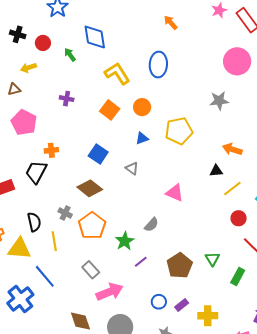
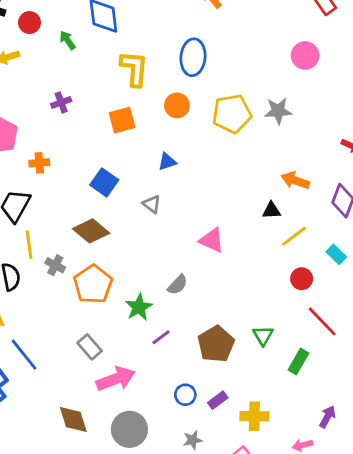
pink circle: (237, 61) -> (305, 55), size x0.7
yellow L-shape: (117, 73) -> (134, 69), turned 36
purple cross: (67, 99) -> (61, 102), turned -32
orange circle: (142, 107) -> (177, 105), moved
orange square: (110, 110) -> (122, 120), turned 36
yellow pentagon: (179, 131) -> (232, 114), moved
orange cross: (51, 150) -> (39, 163), moved
yellow line: (54, 241) -> (29, 245), moved

